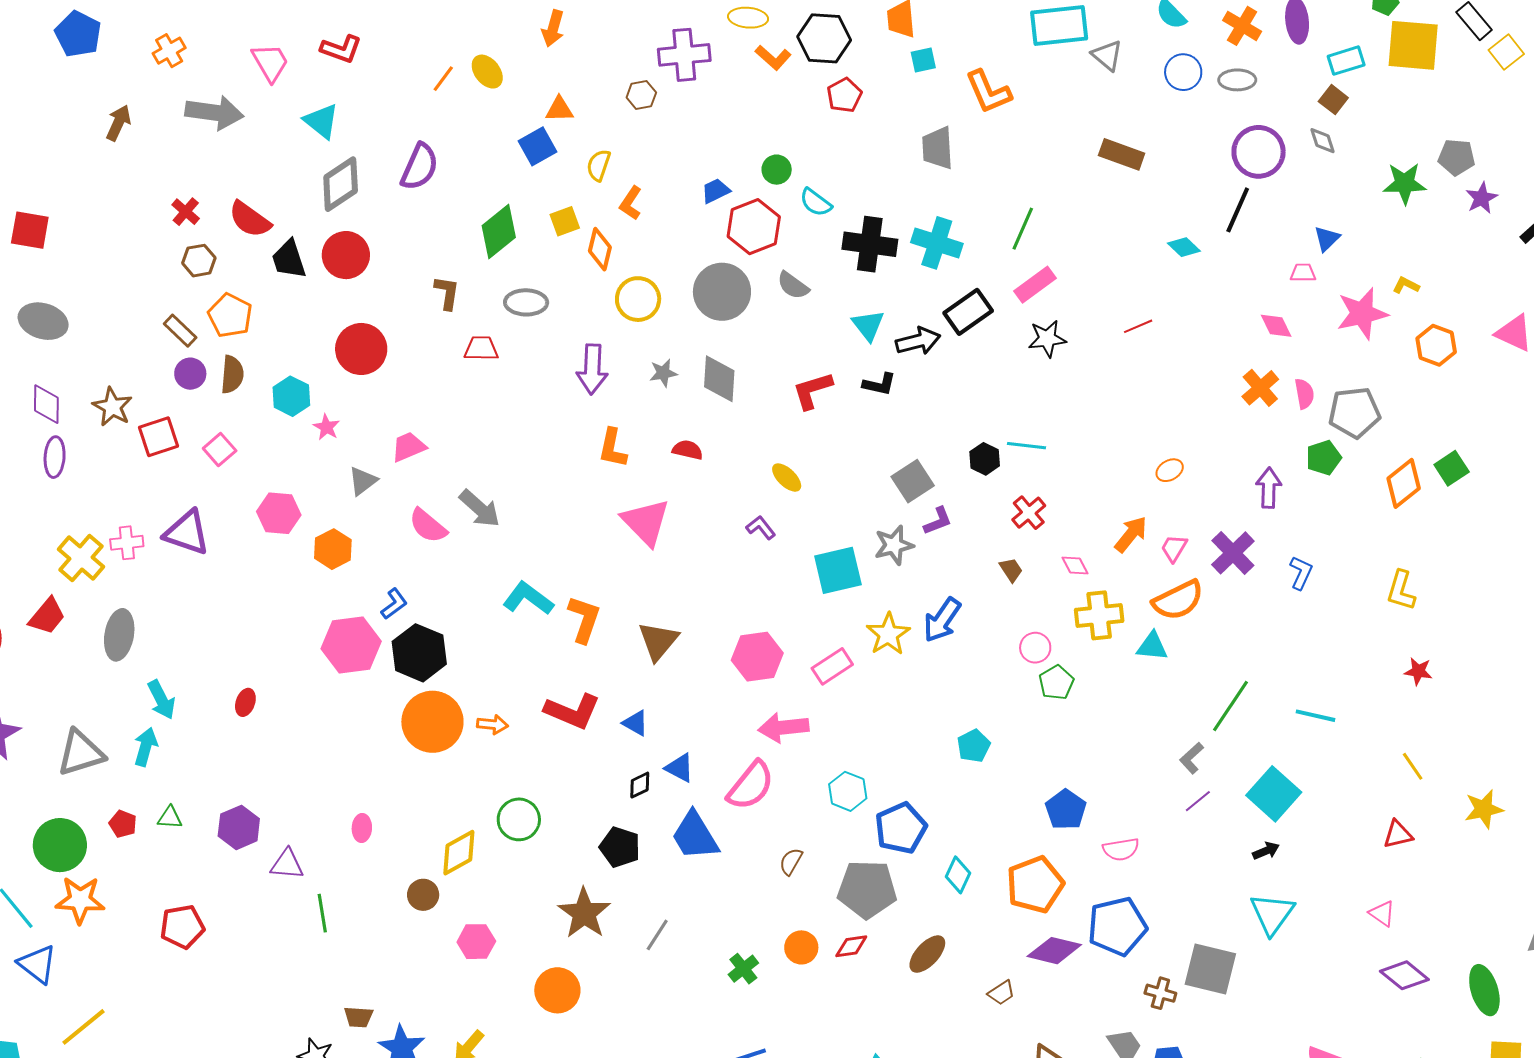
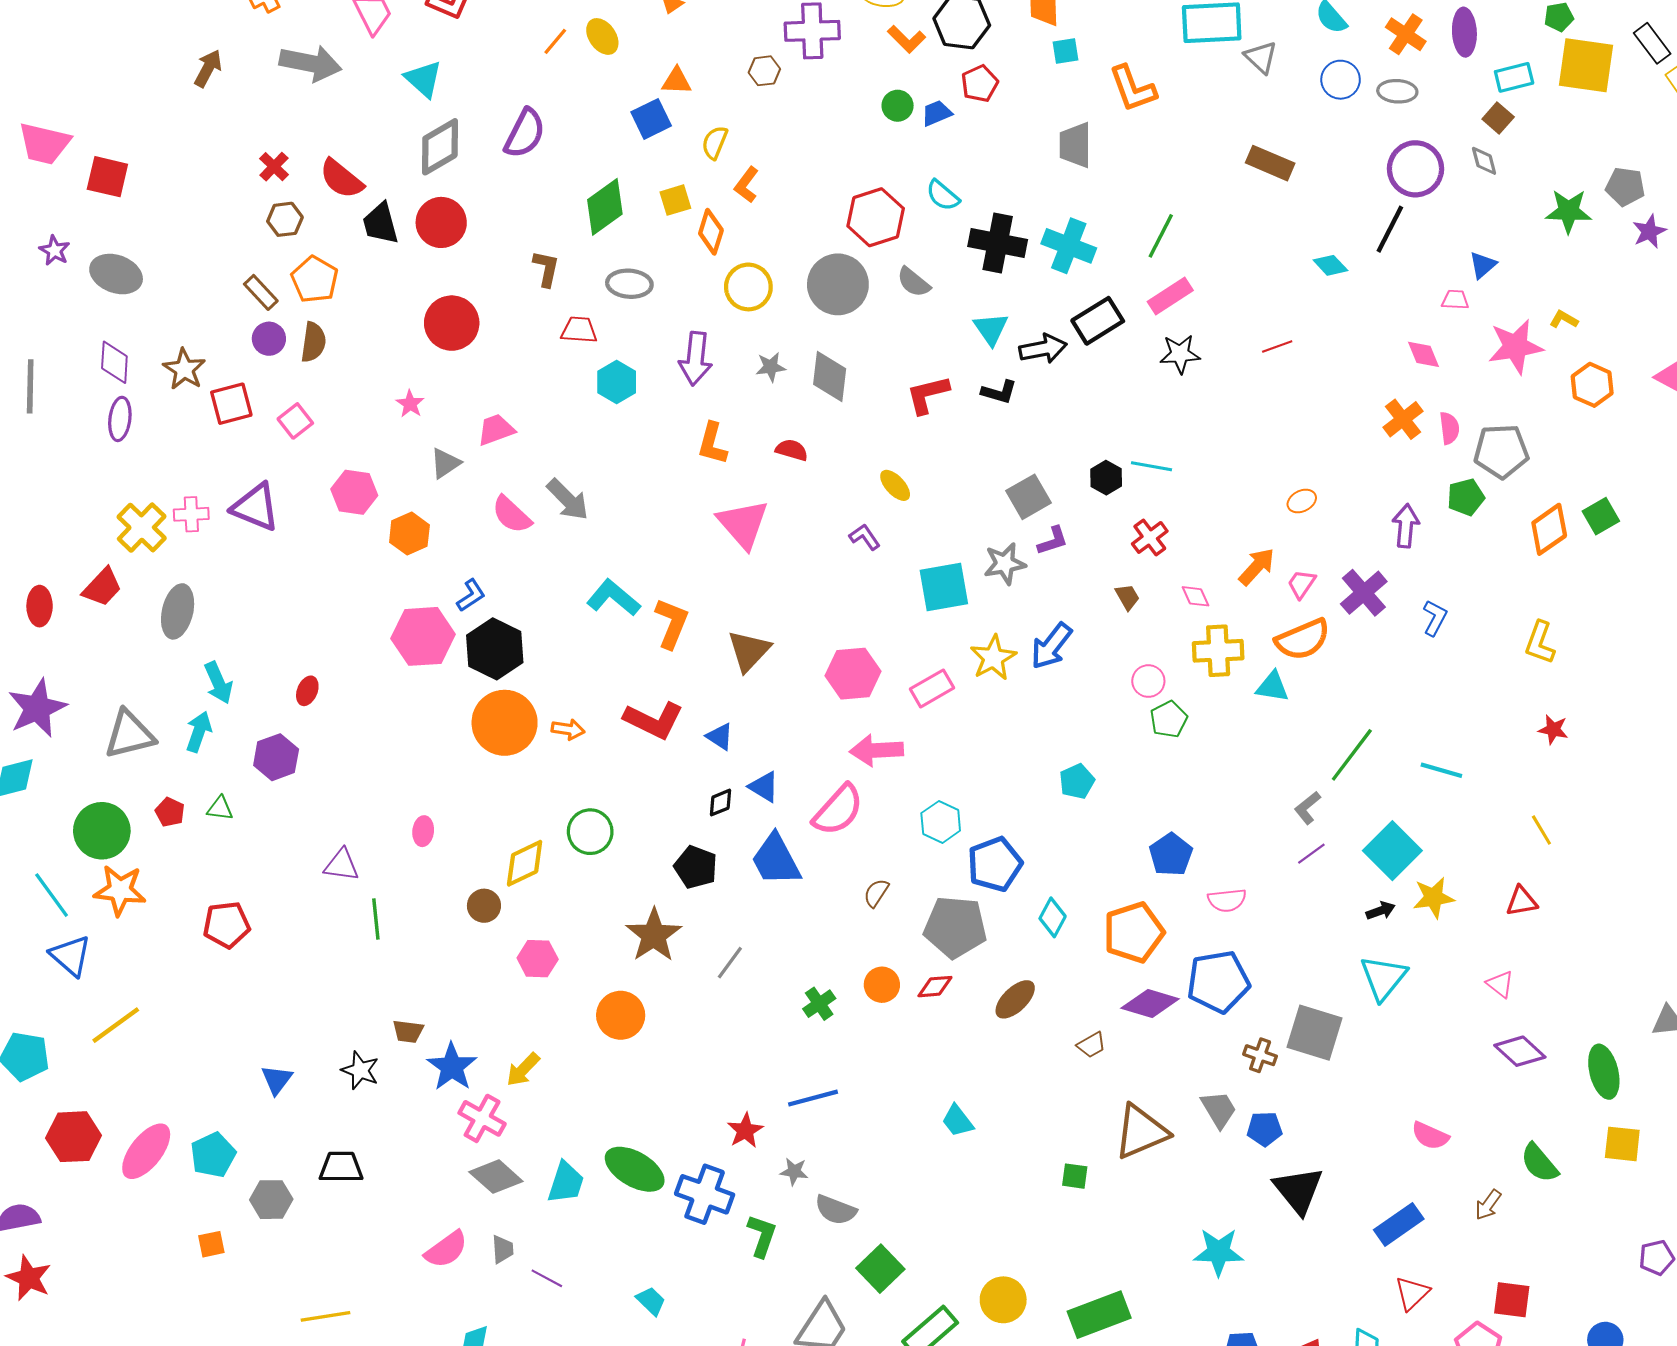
green circle: (777, 170) -> (898, 106), moved
blue trapezoid: (716, 191) -> (937, 113), moved
cyan hexagon: (291, 396) -> (617, 382), moved
yellow star: (1484, 809) -> (1433, 898), moved
purple hexagon: (239, 827) -> (276, 757), moved

